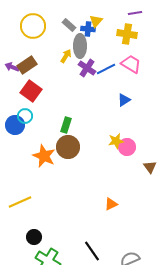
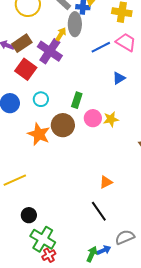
purple cross: (87, 68) -> (50, 51), moved, size x1.4
cyan circle: (25, 116) -> (41, 99), moved
green rectangle: (66, 125) -> (77, 100), moved
pink circle: (127, 147) -> (93, 118), moved
black line: (92, 251) -> (99, 211), moved

